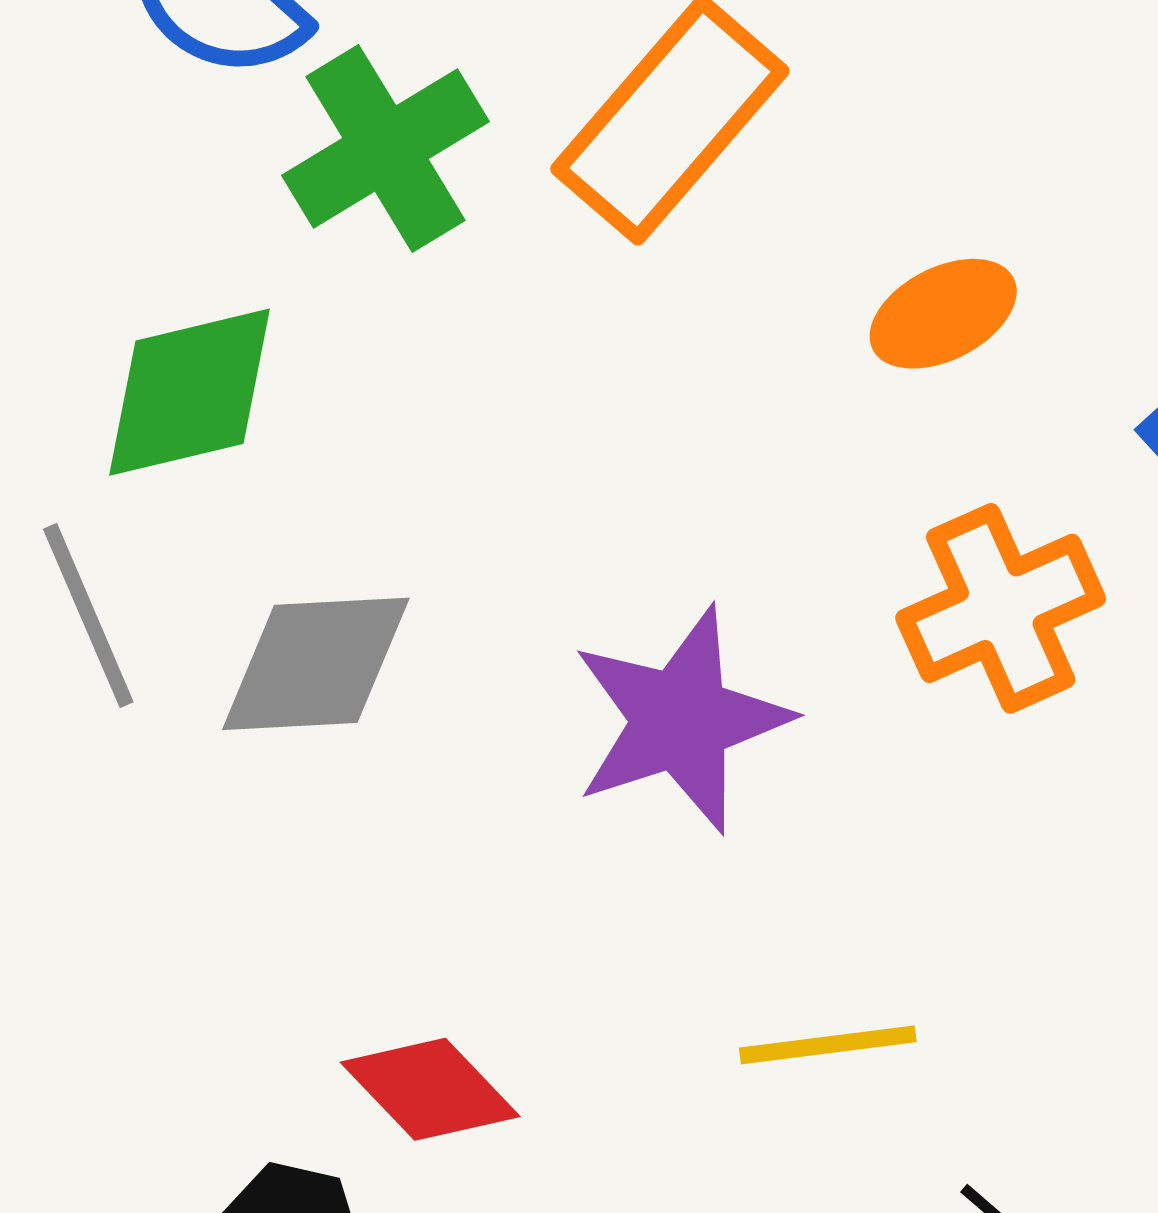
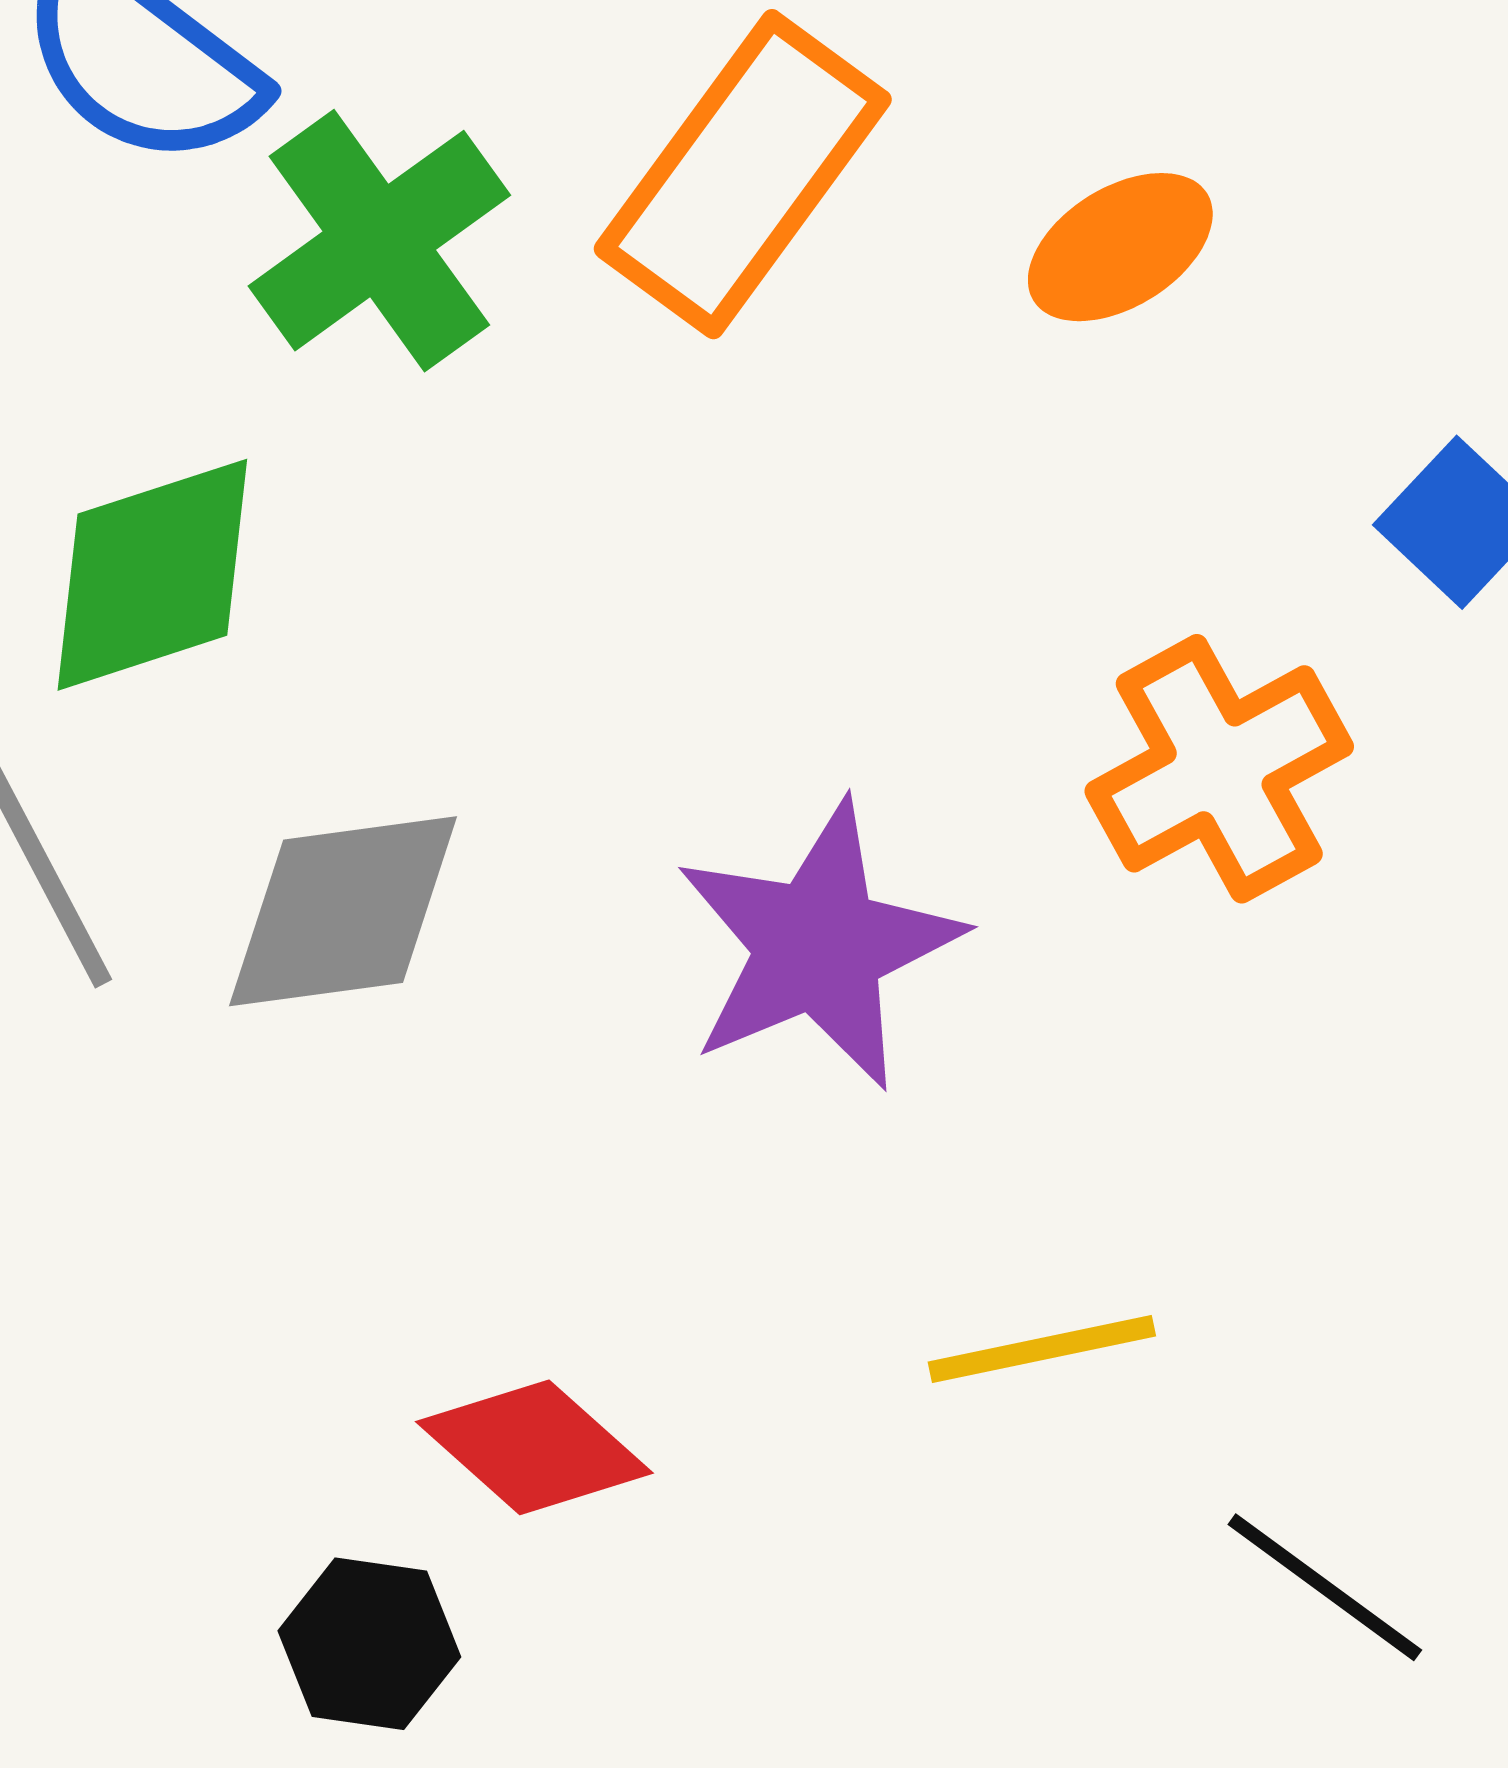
orange ellipse: (943, 314) -> (1120, 247), moved

